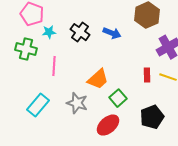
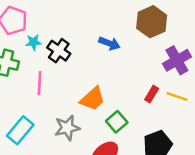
black cross: (80, 32) -> (59, 51), moved
red rectangle: (147, 75) -> (152, 94), turned 32
gray star: (77, 103) -> (67, 128), turned -30

